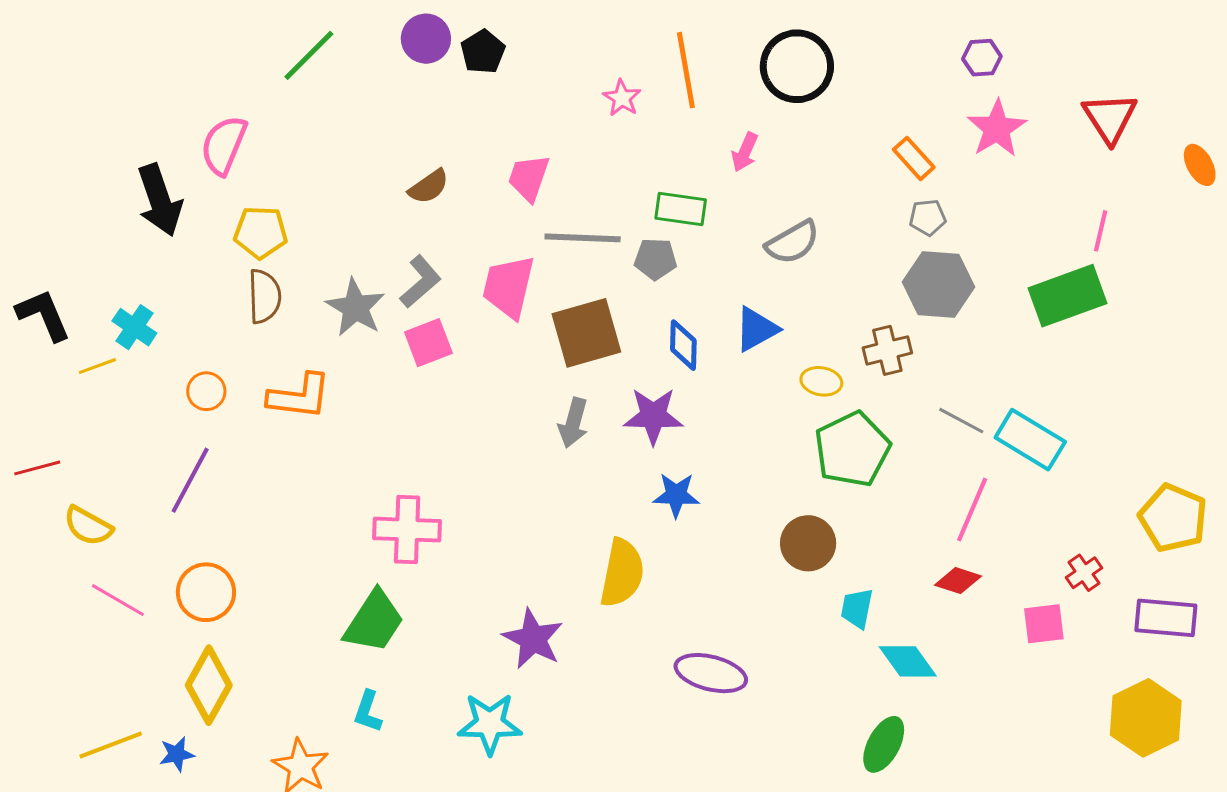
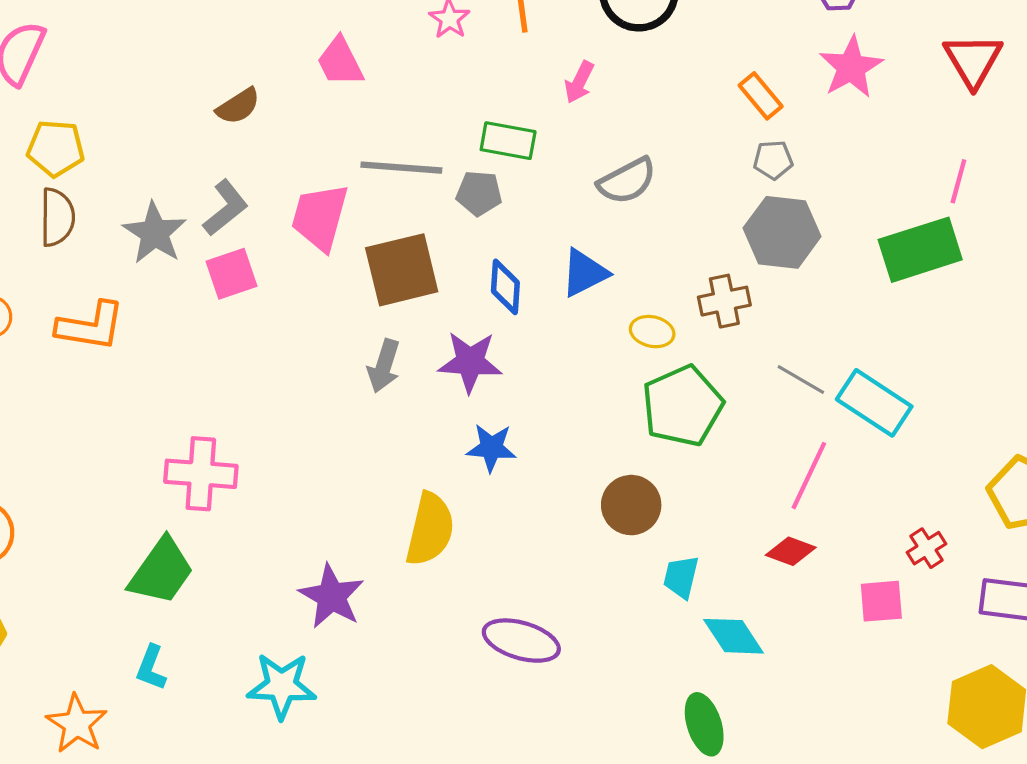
pink trapezoid: (529, 178) -> (340, 62), moved, turned -48
green ellipse: (884, 744) -> (704, 724), turned -48

